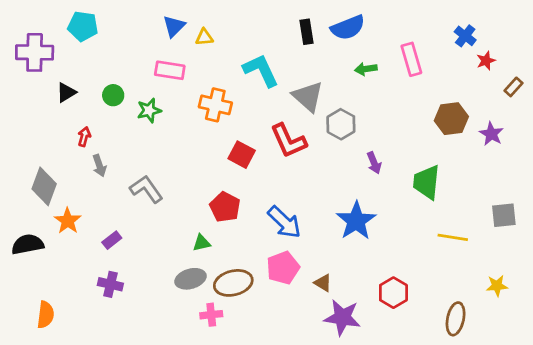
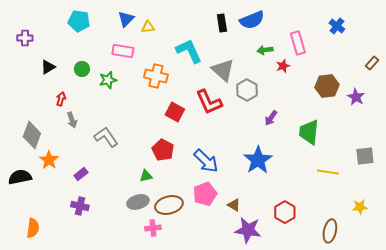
cyan pentagon: (83, 26) -> (79, 21), moved
purple cross: (35, 52) -> (25, 38), size x0.6
red star: (486, 61) -> (283, 66), moved
purple arrow: (374, 163) -> (271, 118), turned 56

